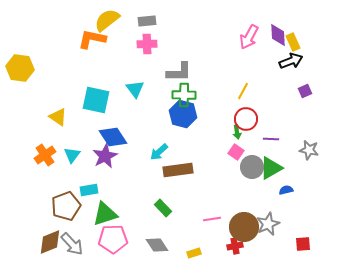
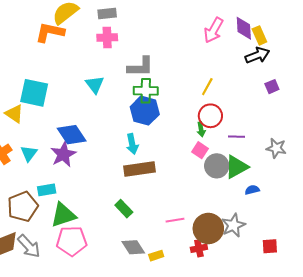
cyan square: (96, 100) -> (34, 93), moved
cyan arrow: (159, 152) -> (132, 144), moved, turned -60
gray diamond: (157, 245) -> (133, 247), moved

